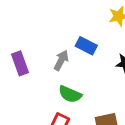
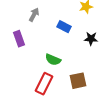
gray arrow: (61, 60) -> (34, 15), moved

